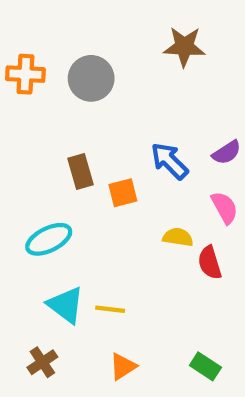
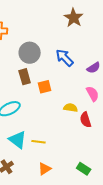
brown star: (184, 47) -> (74, 18), turned 30
gray circle: (91, 78) -> (30, 53), moved
blue arrow: (169, 161) -> (65, 58), moved

